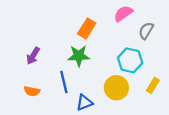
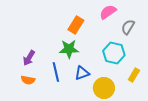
purple arrow: (33, 56) -> (29, 58), moved
yellow circle: (116, 88) -> (104, 88), moved
blue triangle: (84, 103) -> (82, 73), moved

